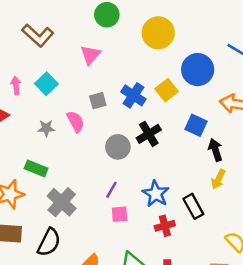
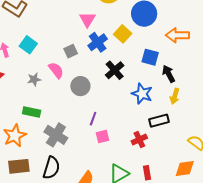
pink triangle: (90, 55) -> (87, 19), moved
blue cross: (133, 95) -> (98, 42), turned 30
gray circle: (118, 147) -> (80, 86), moved
blue star: (156, 194) -> (142, 94), moved
black rectangle: (193, 206) -> (159, 121), turned -66

